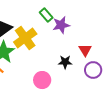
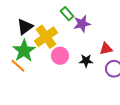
red triangle: (85, 50) -> (106, 49), turned 48
pink circle: (42, 80) -> (60, 56), moved

